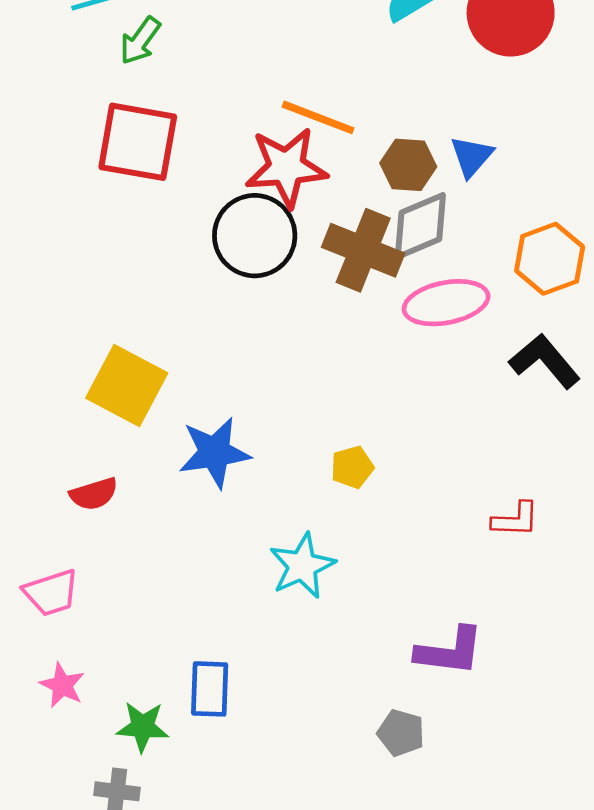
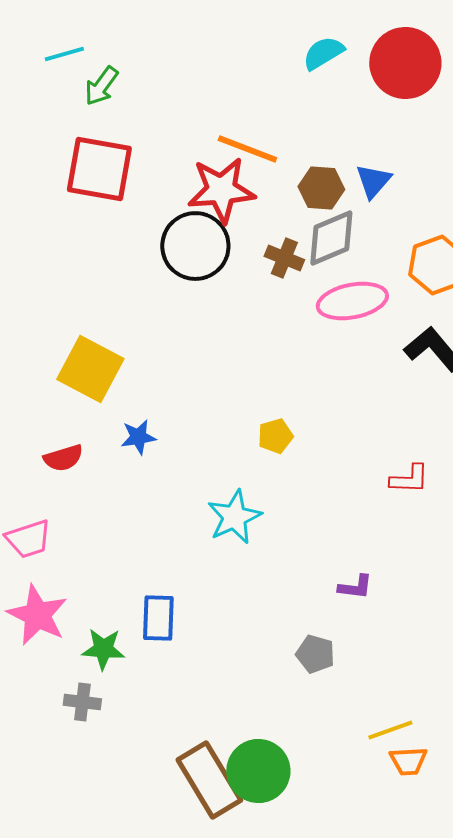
brown cross: (363, 250) -> (284, 258), size x0.6
blue star: (214, 453) -> (138, 437), moved, size x0.6
purple L-shape: (450, 651) -> (355, 587), size x0.6
pink star: (62, 685) -> (37, 615), size x1.6

